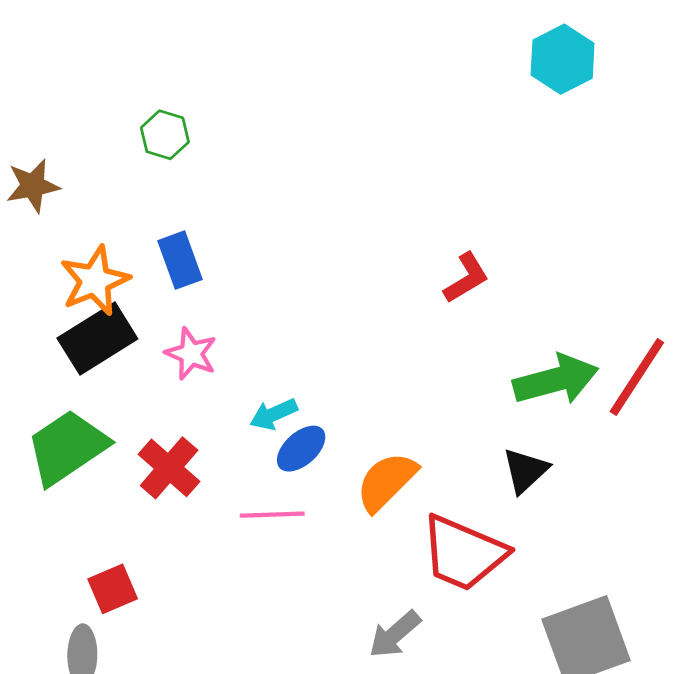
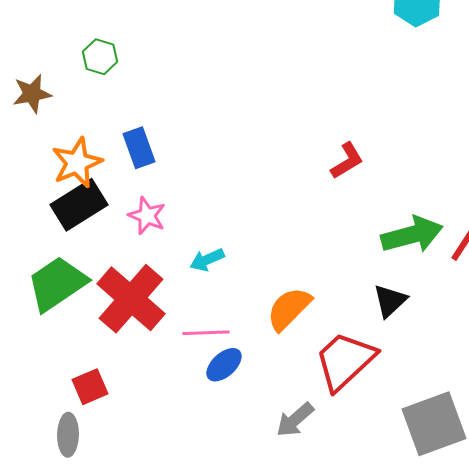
green hexagon: (165, 135) -> (100, 57), moved
blue ellipse: (301, 449) -> (224, 365), moved
red cross: (169, 468) -> (131, 299), size x1.5
red trapezoid: (463, 553) -> (345, 361), turned 114

